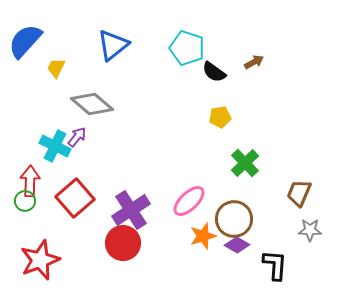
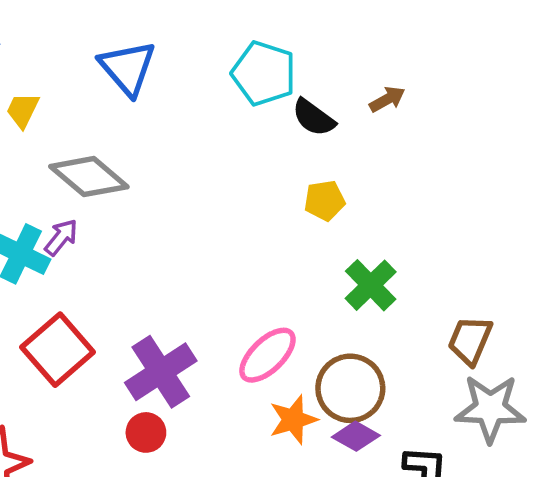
blue triangle: (113, 45) -> (128, 68), turned -32
gray star: (310, 230) -> (490, 409), size x1.6
red circle: (123, 243) -> (146, 432), size x0.6

